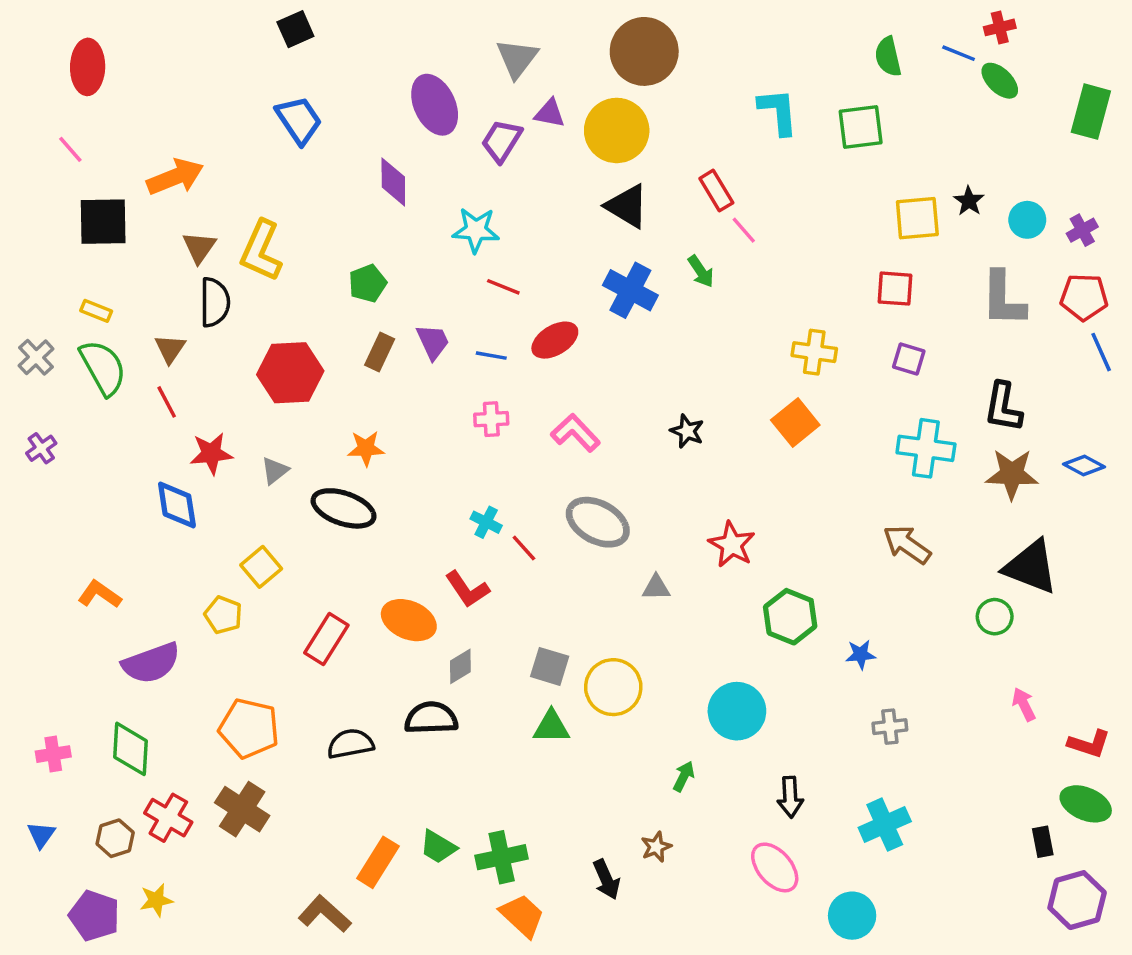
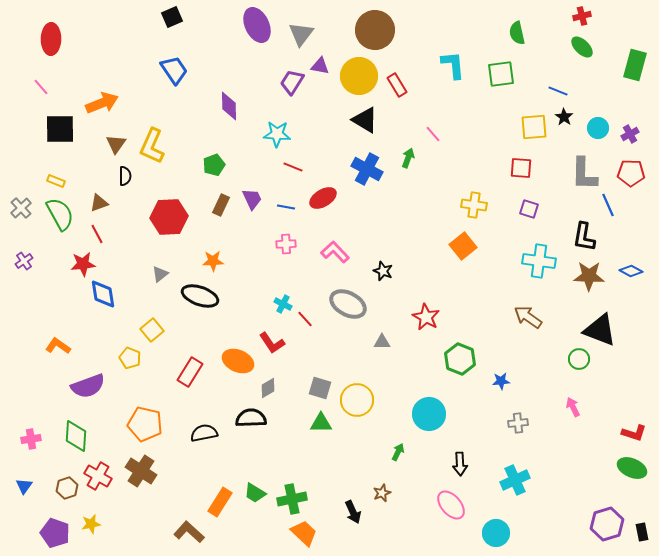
blue line: (959, 53) -> (558, 91), moved
purple ellipse: (435, 105) -> (257, 25), moved
red rectangle: (716, 191) -> (397, 85), moved
green arrow: (701, 271) -> (408, 158), turned -126
black semicircle: (215, 302) -> (125, 176), size x0.7
brown triangle: (170, 349) -> (99, 203), turned 36
blue line: (1101, 352) -> (608, 205), moved
black star: (687, 431) -> (383, 271), moved
red star: (211, 453) -> (83, 264), moved
pink arrow: (1024, 704) -> (573, 407), moved
black rectangle: (1043, 842) -> (642, 532), moved
purple hexagon: (1077, 900) -> (607, 524), moved

